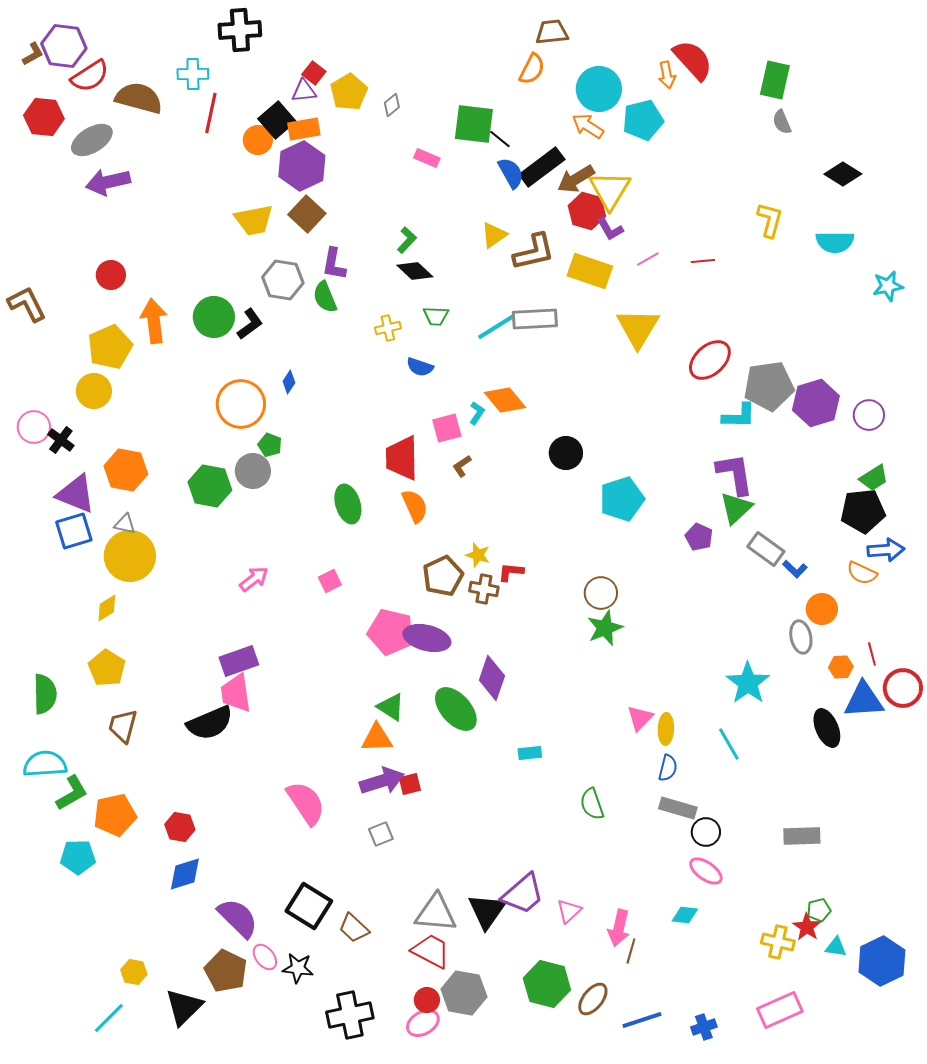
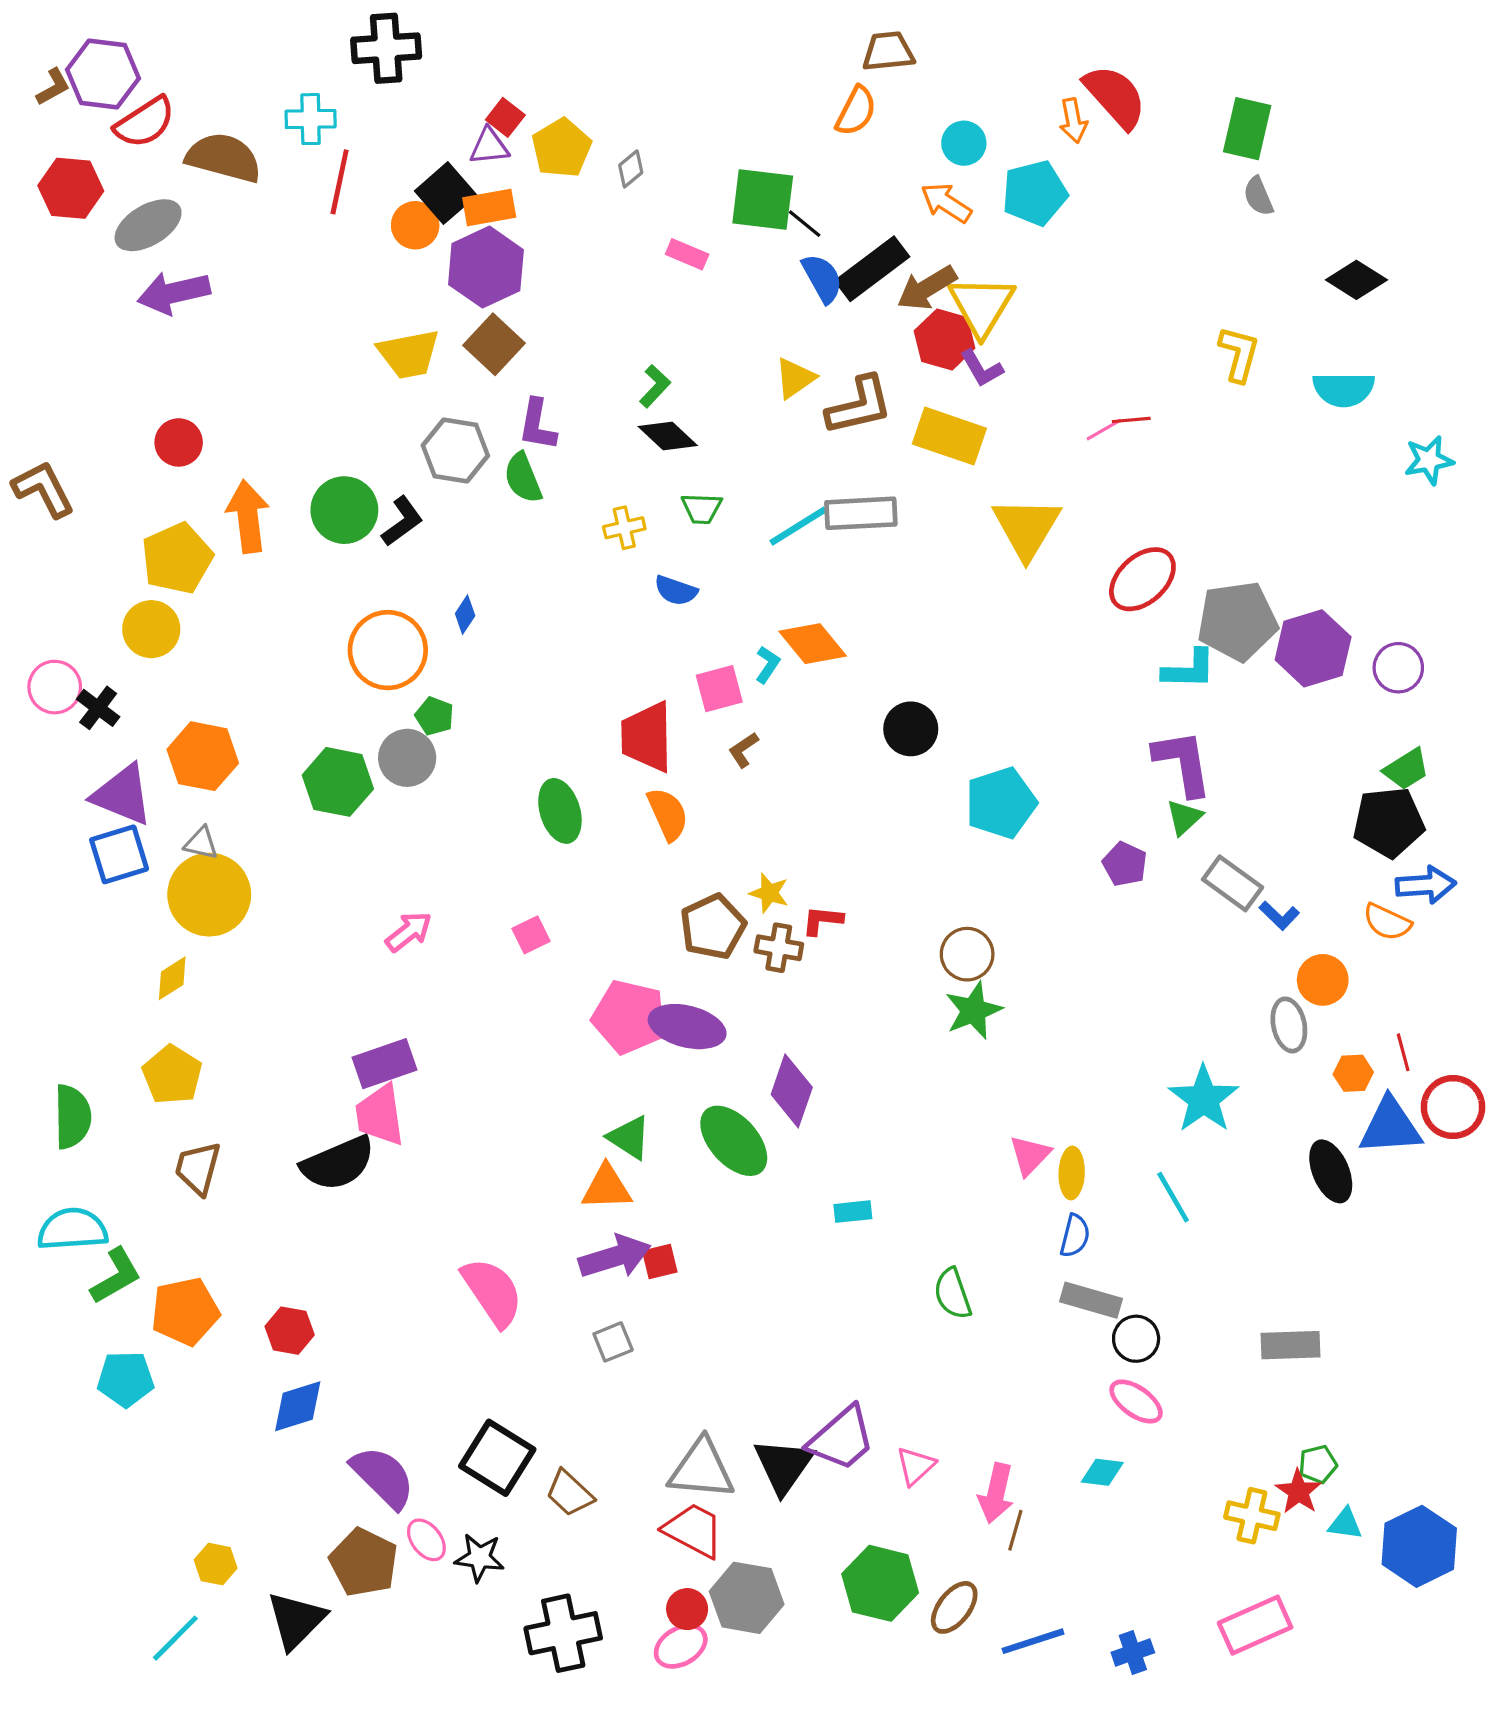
cyan circle: (599, 89) -> (964, 143), size x0.6
pink line: (648, 259) -> (1104, 430), moved
green triangle: (736, 508) -> (1184, 817), size x0.7

